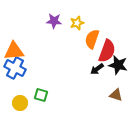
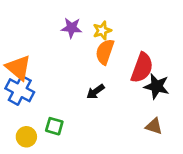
orange semicircle: (92, 39) -> (105, 52), moved
orange triangle: (14, 51) -> (18, 68), turned 45
black arrow: (97, 69) -> (95, 92), moved

